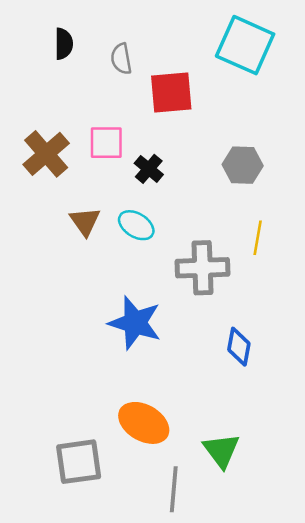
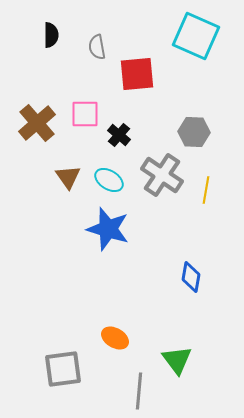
gray cross: (203, 268) -> (162, 175), moved, turned 36
blue star: (135, 323) -> (108, 229), moved
orange ellipse: (144, 423) -> (115, 338), size x0.7

